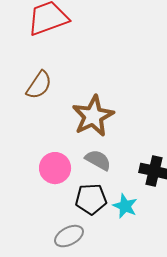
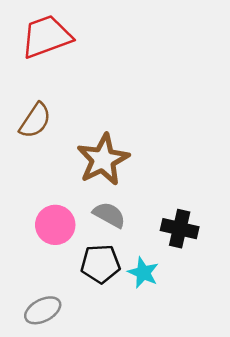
gray ellipse: (69, 236) -> (43, 310), moved

